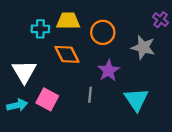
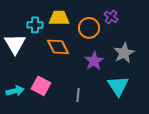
purple cross: (161, 20) -> (111, 17), moved
gray star: (143, 47) -> (124, 53), moved, turned 30
white triangle: (24, 72) -> (15, 44), moved
gray line: (90, 95) -> (78, 95), moved

